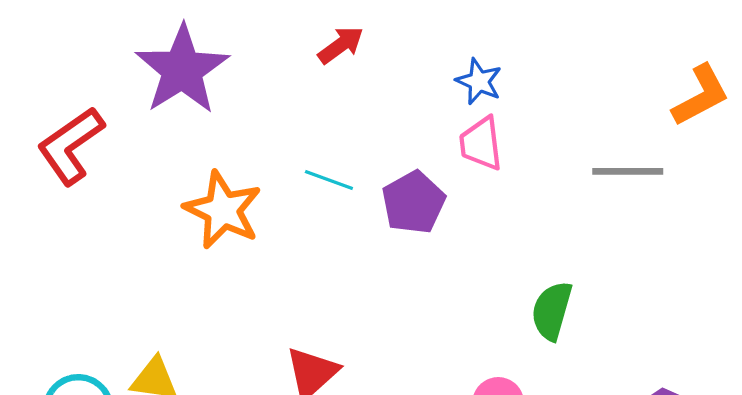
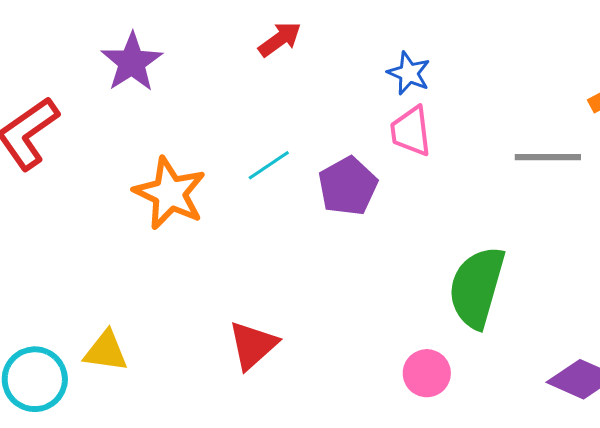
purple star: (182, 70) -> (132, 62), size x0.7
cyan line: (329, 180) -> (269, 165), turned -54
green semicircle: (552, 311) -> (477, 287), size x1.5

